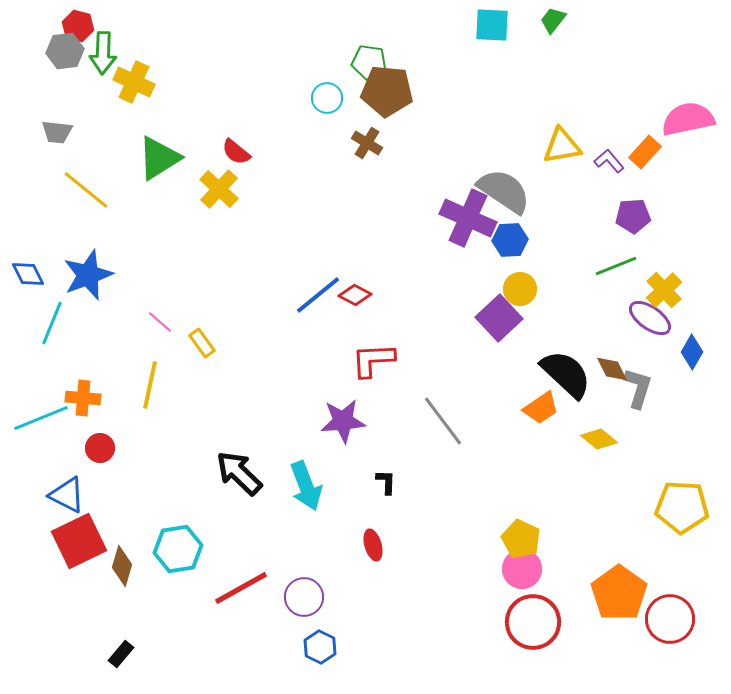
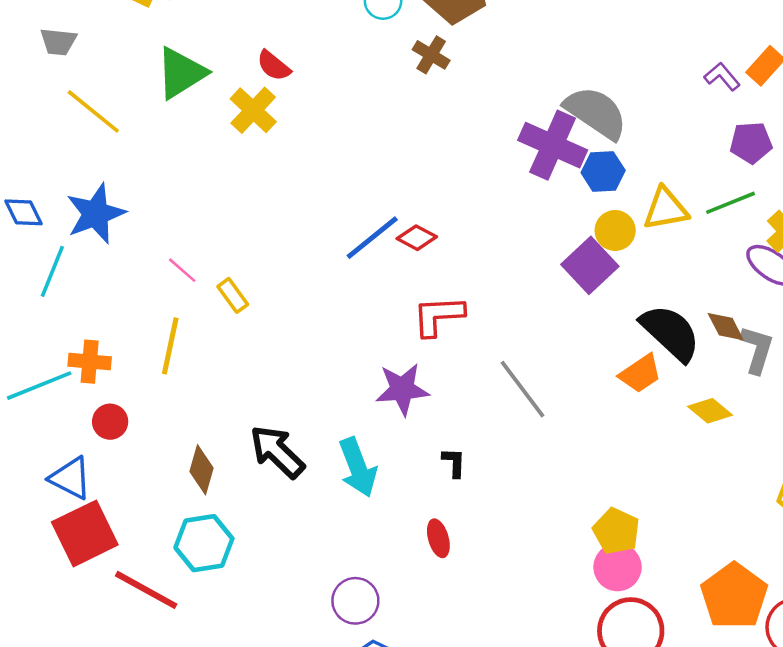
yellow triangle: (562, 146) -> (666, 209), moved
brown diamond: (122, 566) -> (201, 470), moved
red line: (241, 588) -> (146, 590), moved, turned 58

